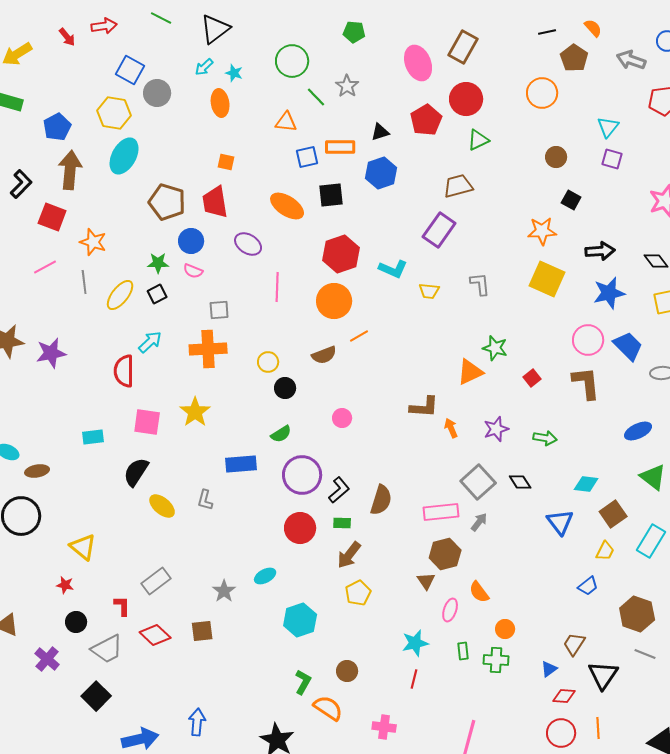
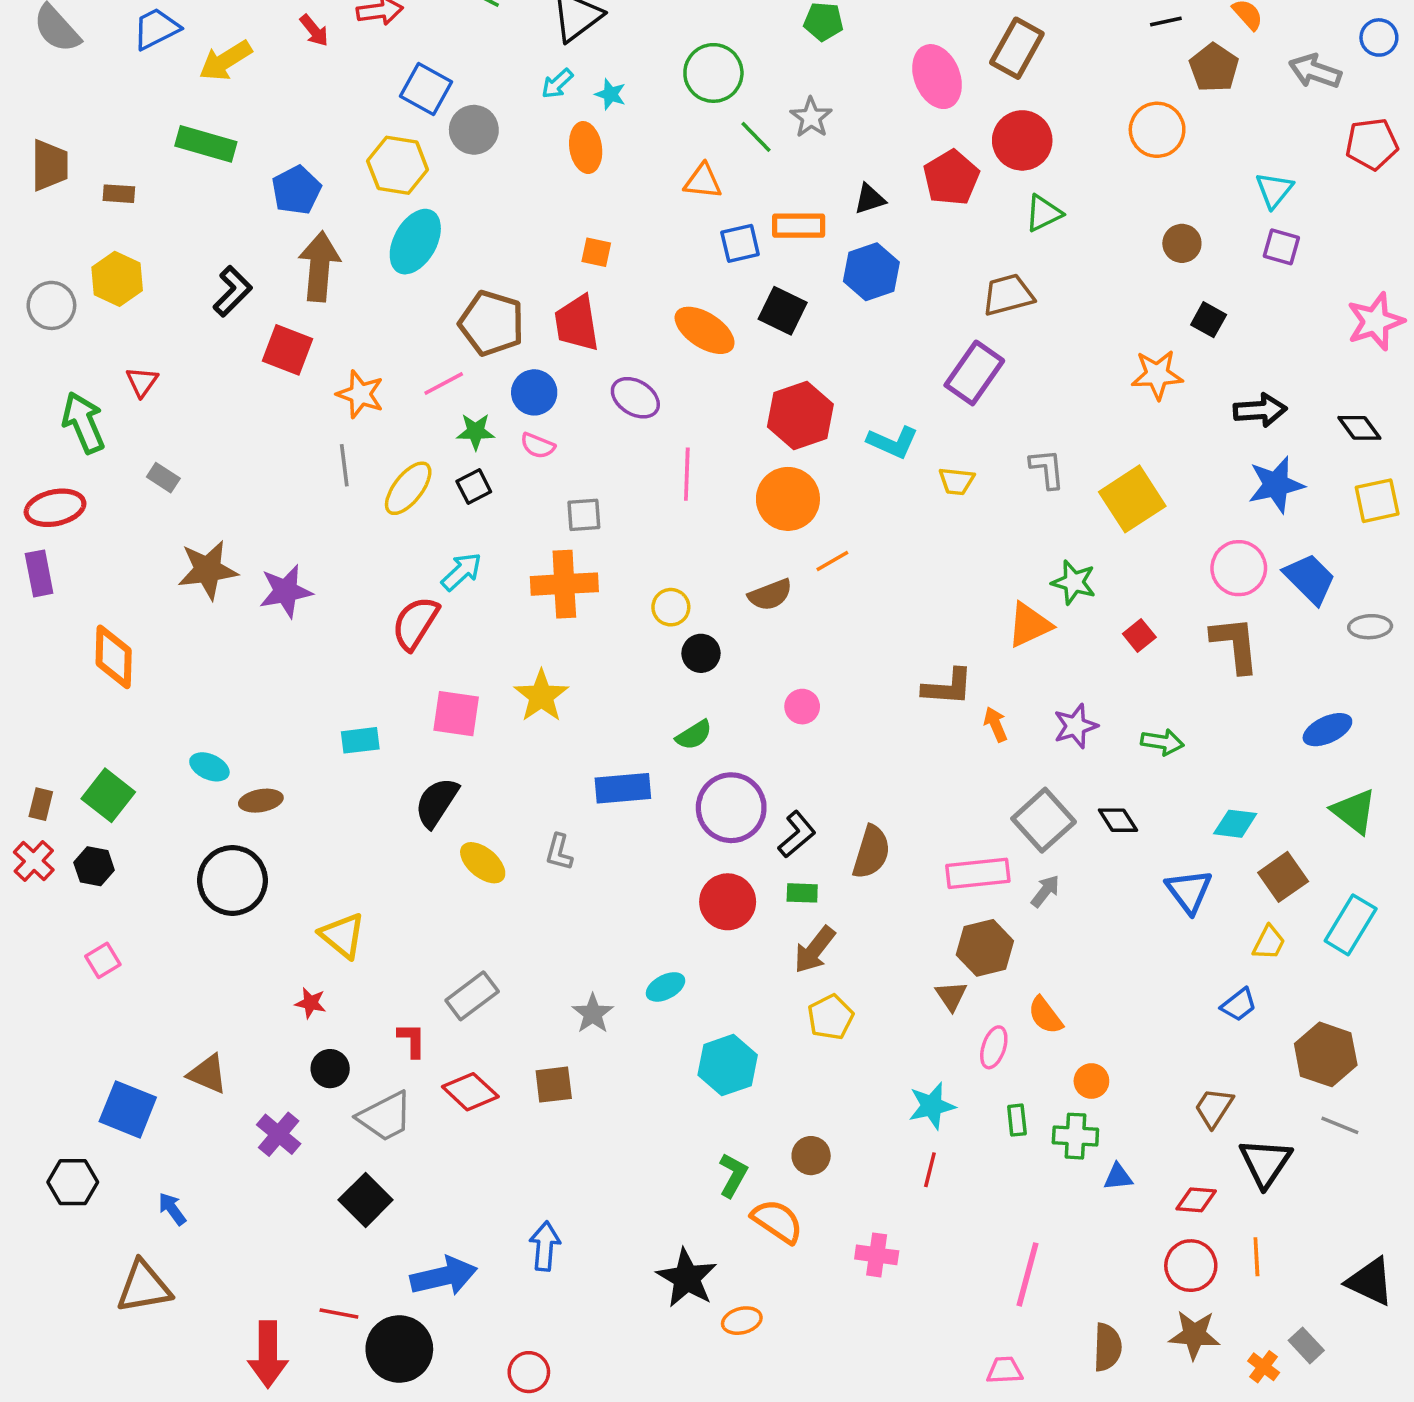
black square: (331, 195) -> (783, 311), turned 32
pink line: (45, 267) -> (444, 384), moved
yellow square: (547, 279) -> (1132, 499), moved, turned 33
red semicircle: (124, 371) -> (415, 623), turned 32
blue triangle: (549, 669) -> (1118, 1177), moved, turned 30

